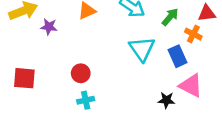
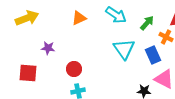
purple star: (49, 27) -> (48, 48), moved

